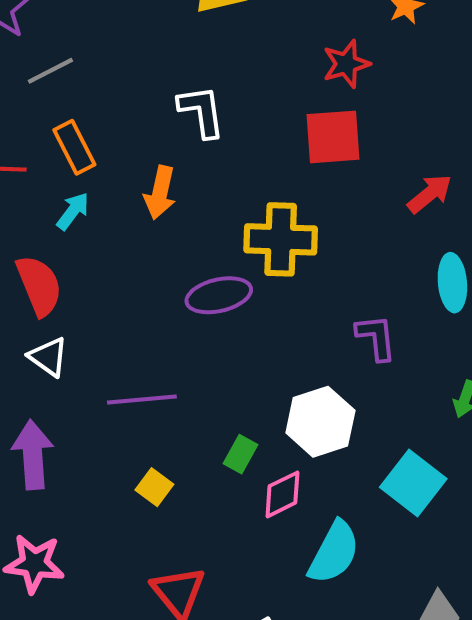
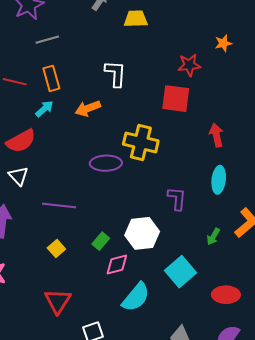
orange arrow: (160, 192) -> (88, 108), turned 45
red arrow: (430, 194) -> (216, 135), turned -75
red semicircle: (39, 286) -> (21, 141), turned 72

